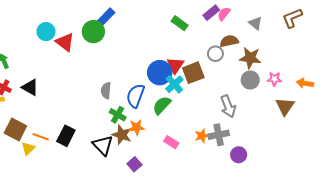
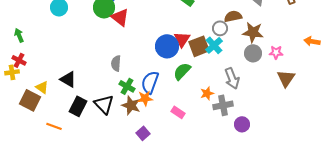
red triangle: (65, 42) -> (120, 17), moved
orange arrow: (305, 83) -> (312, 41), moved
cyan cross: (174, 84) -> (214, 45), moved
black triangle: (30, 87) -> (68, 79), moved
blue semicircle: (135, 96) -> (150, 82), moved
green semicircle: (162, 105) -> (182, 71), moved
orange star: (202, 136) -> (207, 93), moved
orange line: (41, 137) -> (54, 126), moved
black triangle: (103, 145) -> (104, 104), moved
yellow triangle: (28, 148) -> (42, 87), moved, turned -40

